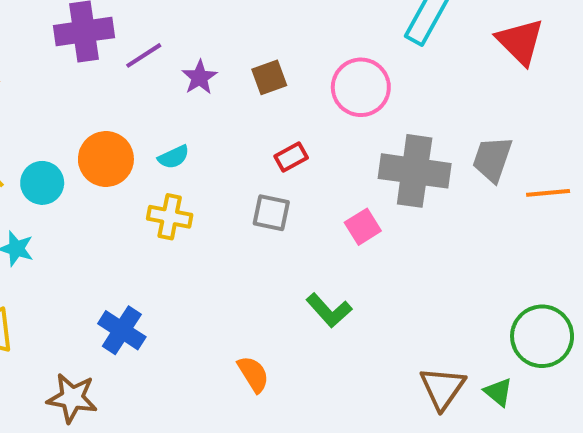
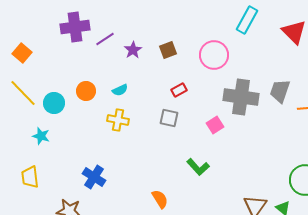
orange circle: (106, 159) -> (86, 91), size x0.7

